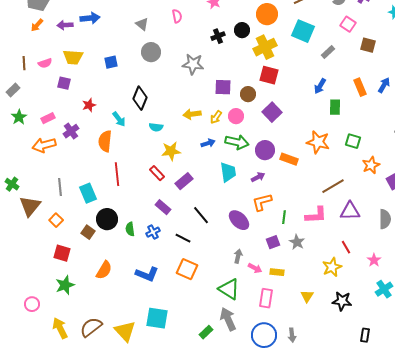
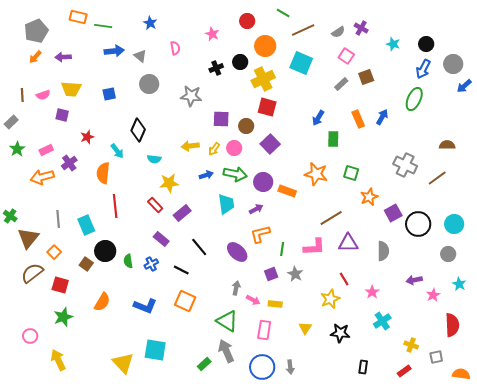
blue arrow: (90, 18) -> (114, 51), moved
brown square: (368, 45) -> (366, 77), turned -35
gray rectangle: (328, 52) -> (341, 84), moved
brown semicircle: (91, 327) -> (32, 273), moved

